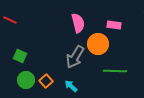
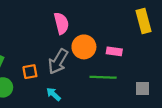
pink rectangle: (114, 25) -> (114, 51), moved
orange square: (46, 81) -> (30, 72), moved, turned 32

